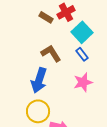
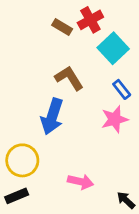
blue rectangle: (82, 54) -> (122, 89), moved
yellow circle: (38, 111) -> (22, 160), moved

